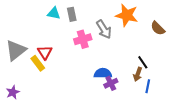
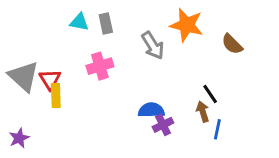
pink cross: (83, 39) -> (100, 66), moved
gray triangle: (16, 50) -> (24, 76), turned -40
red triangle: (45, 52) -> (50, 79), moved
yellow rectangle: (38, 63) -> (56, 95), turned 35
brown arrow: (138, 74) -> (203, 112), turned 144

